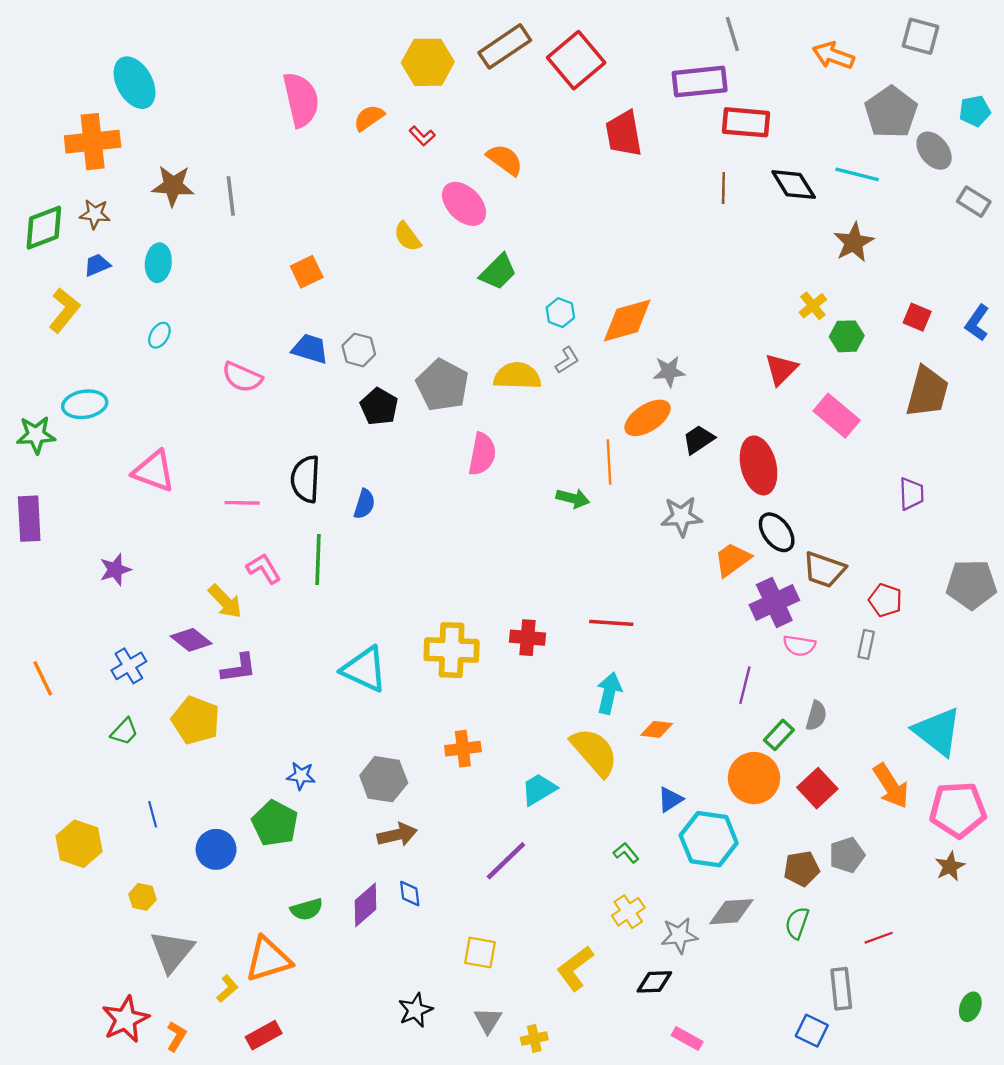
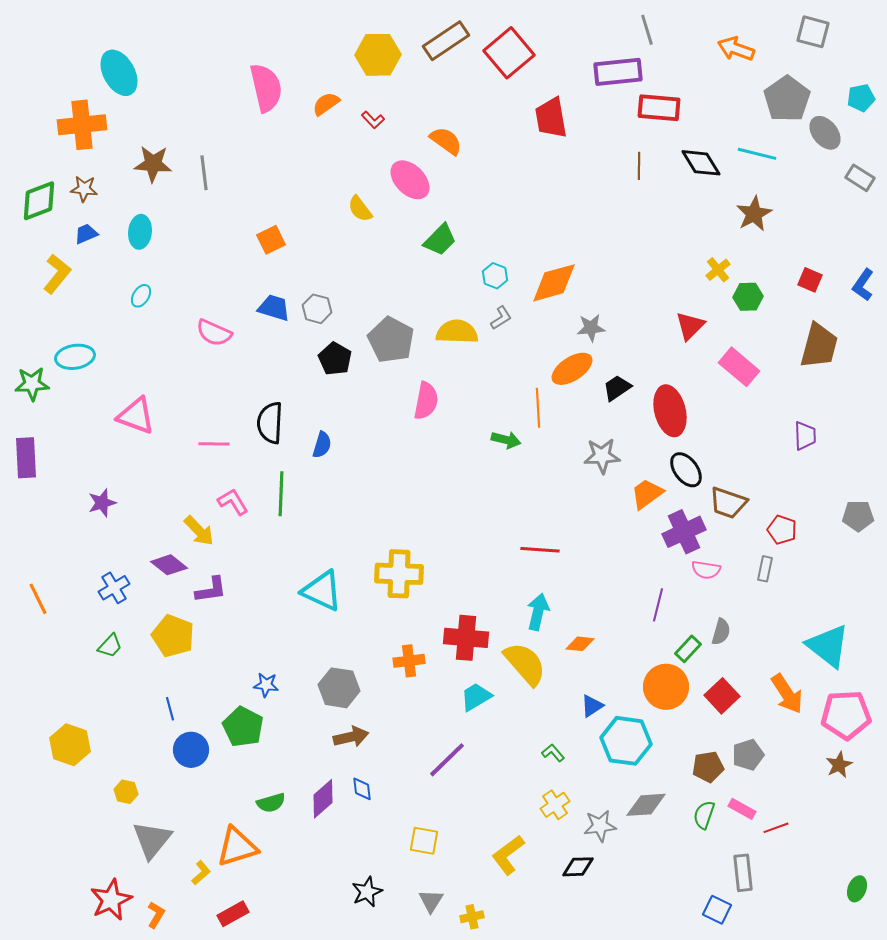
gray pentagon: (971, 584) -> (858, 516), size x0.7
red cross: (527, 638) -> (466, 638), moved, size x1.4
blue line: (153, 814) -> (170, 709), moved
pink rectangle: (687, 1039) -> (742, 809), moved

